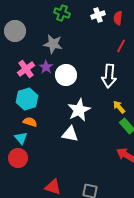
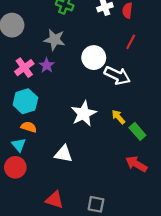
white circle: (66, 75) -> (94, 58), moved
white arrow: (109, 76) -> (117, 75), turned -70
yellow arrow: (119, 107) -> (118, 117), moved
white triangle: (70, 134) -> (63, 154), moved

